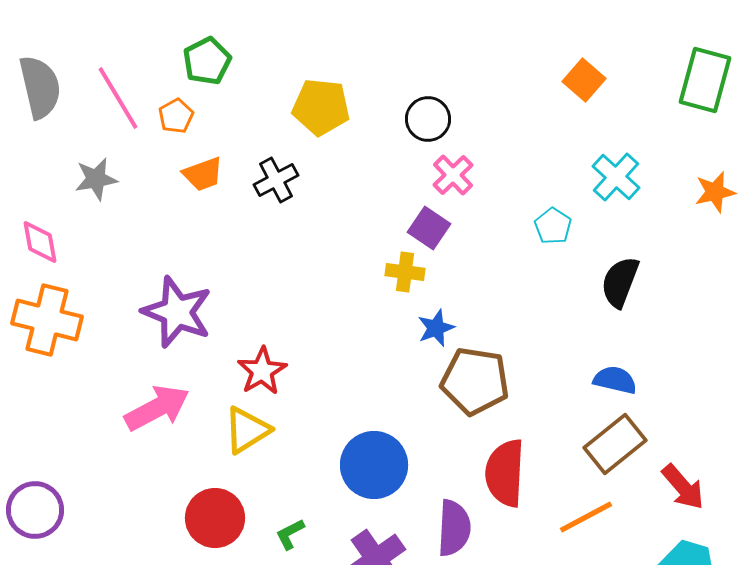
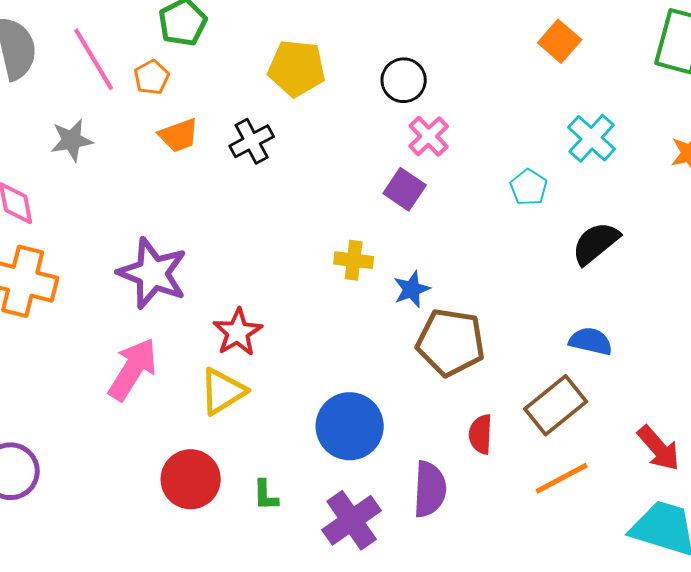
yellow cross: (405, 272) -> (354, 260), moved
black semicircle: (620, 282) -> (596, 243), turned 30
pink arrow: (157, 408) -> (133, 369), turned -30
brown rectangle: (615, 444) -> (556, 405), moved
red semicircle: (505, 473) -> (481, 434), size x0.6
green L-shape: (290, 534) -> (266, 495), turned -64

